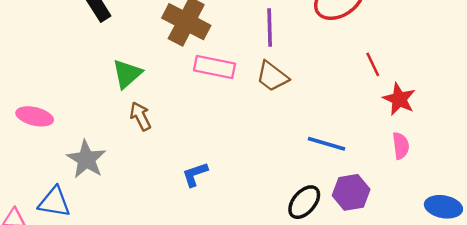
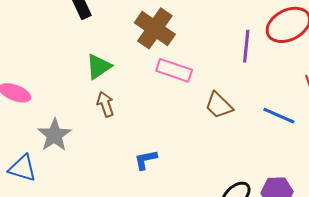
purple line: (270, 27) -> (246, 46), moved
brown trapezoid: (272, 76) -> (219, 105), moved
blue line: (326, 144) -> (279, 116), moved

